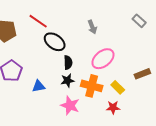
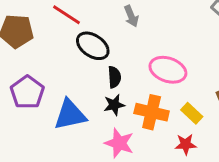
gray arrow: (92, 27) -> (131, 16), moved
pink ellipse: (103, 59) -> (168, 70), turned 60
blue triangle: (39, 86) -> (70, 115), size x1.6

